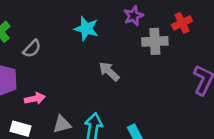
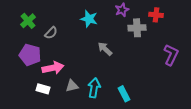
red cross: (182, 23) -> (156, 15), turned 32
pink arrow: (35, 99) -> (53, 68), size x1.5

